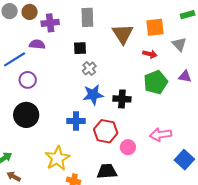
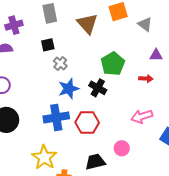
red arrow: (150, 54) -> (146, 79), moved
green pentagon: (156, 82) -> (113, 64), moved
black cross: (122, 99) -> (98, 88), turned 36
blue cross: (76, 121) -> (56, 117), size x1.4
pink circle: (128, 147) -> (122, 148), moved

